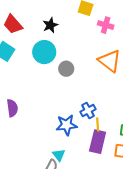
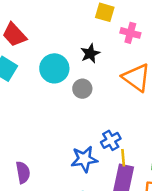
black star: (50, 25) -> (90, 53), moved
purple semicircle: (12, 108) -> (23, 172), moved

